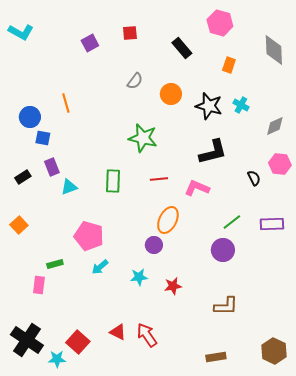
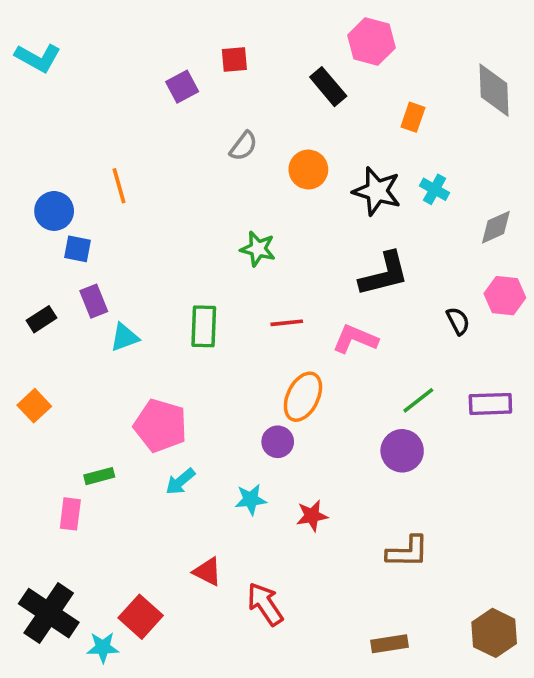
pink hexagon: (220, 23) -> (371, 41), moved
purple square: (90, 43) -> (182, 87), moved
green star: (143, 138) -> (258, 249), size x0.7
red triangle: (118, 332) -> (207, 572), moved

